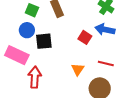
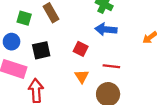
blue circle: (27, 30) -> (12, 42), moved
red square: (85, 37) -> (81, 49), moved

